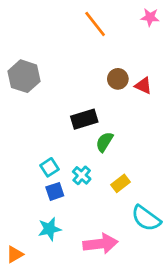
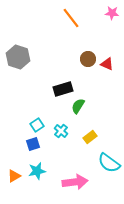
blue square: (55, 191) -> (33, 144), moved
orange triangle: (15, 254) -> (14, 176), moved

